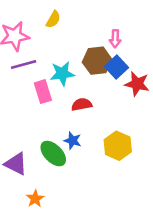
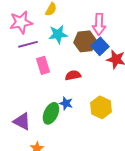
pink arrow: (115, 39) -> (99, 24), size x1.5
cyan star: (62, 74) -> (58, 34), moved
green ellipse: (53, 154) -> (51, 113), turned 70

